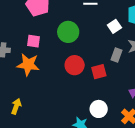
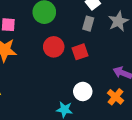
gray rectangle: (116, 55) -> (88, 24), moved

